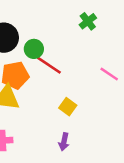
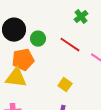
red line: (49, 65) -> (70, 45), moved

